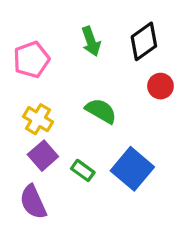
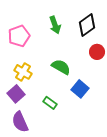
purple square: (43, 156) -> (16, 94), moved
blue square: (132, 169) -> (80, 89), moved, size x0.7

